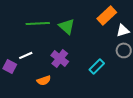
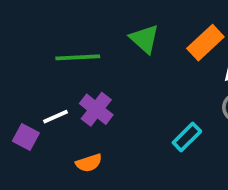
green triangle: (67, 26) -> (144, 39), moved
purple cross: (60, 58) -> (96, 109), moved

